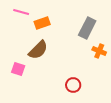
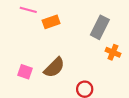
brown semicircle: (38, 50) -> (54, 67), moved

